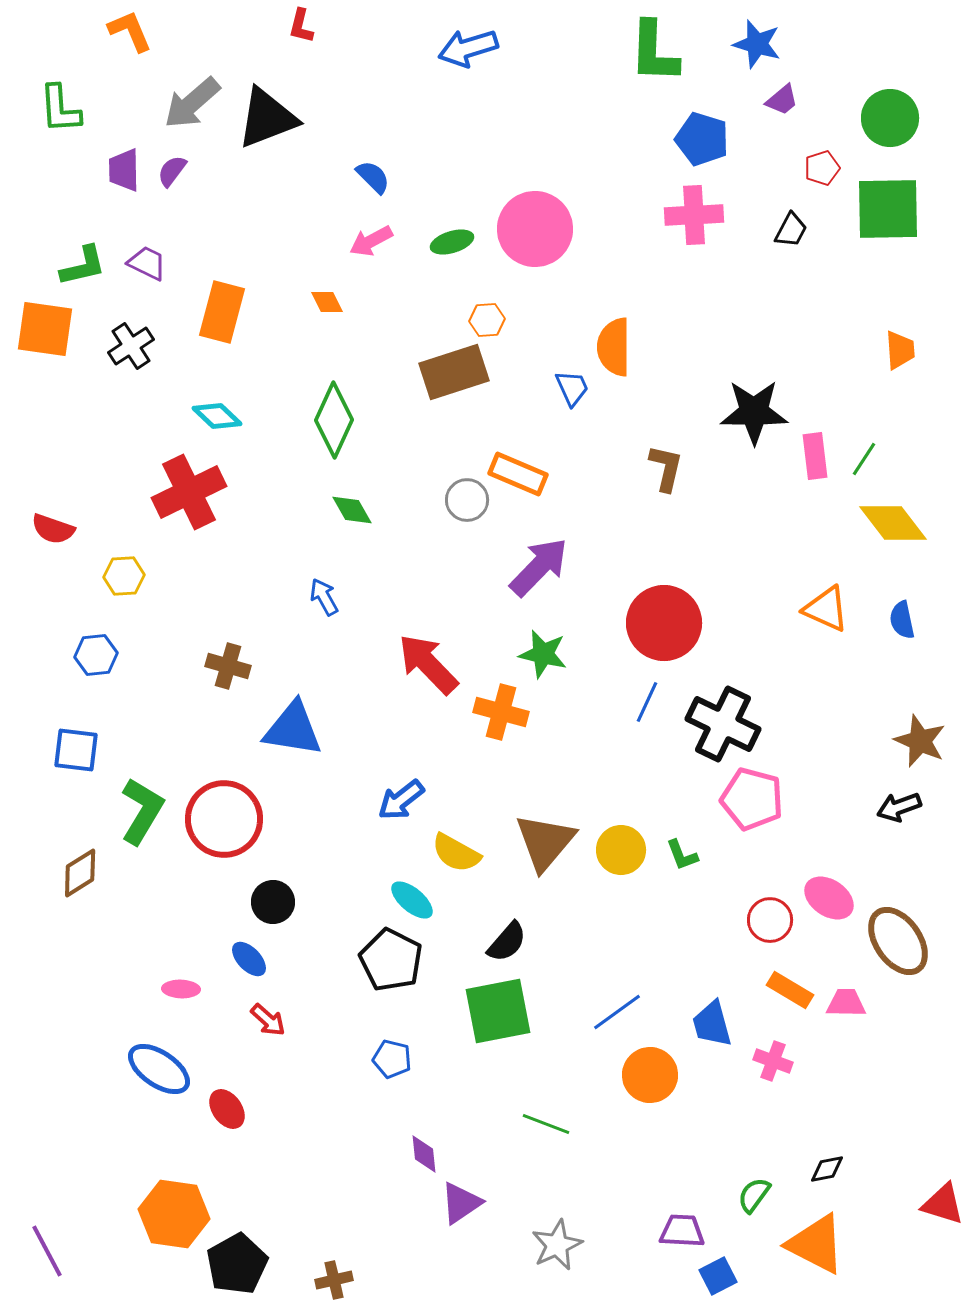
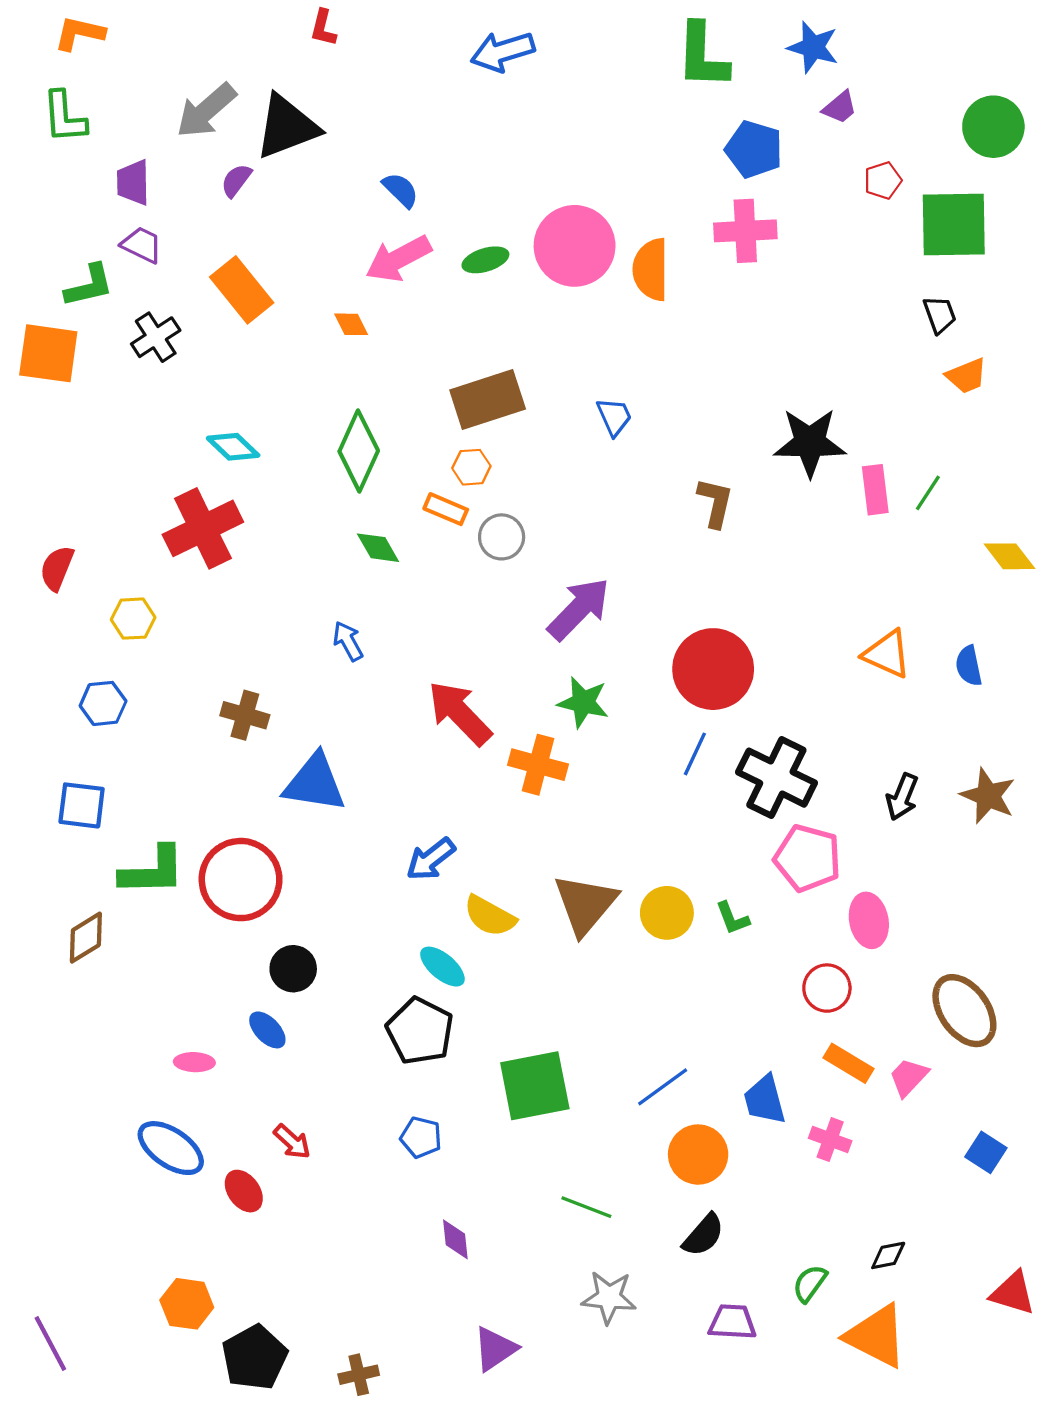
orange L-shape: (130, 31) -> (79, 33), moved, turned -54
green circle: (890, 118) -> (993, 127), moved
purple semicircle: (172, 171) -> (236, 180), moved
black trapezoid: (791, 230) -> (940, 315), moved, turned -48
pink arrow: (371, 241) -> (398, 259), size x1.4
purple trapezoid: (147, 263) -> (142, 245), moved
orange rectangle: (222, 312) -> (242, 290), moved, turned -54
orange hexagon: (487, 320) -> (471, 467), moved
black cross: (131, 346) -> (156, 337), moved
orange semicircle: (614, 347) -> (651, 270), moved
orange trapezoid: (900, 350) -> (967, 376), turned 72
orange rectangle: (518, 474) -> (446, 509), moved, size x0.7
yellow diamond: (893, 523) -> (1010, 556), moved, size x0.7
red semicircle: (53, 529) -> (57, 568), turned 93
black arrow: (899, 807) -> (902, 797), moved, turned -48
green L-shape: (142, 811) -> (152, 871), turned 58
pink ellipse: (829, 898) -> (869, 920), moved, turned 45
black semicircle: (507, 942) -> (703, 1235), moved
pink trapezoid: (846, 1003) -> (909, 1077), turned -48
red arrow: (268, 1020) -> (292, 1142), moved
purple triangle: (461, 1203) -> (495, 1349), moved
orange hexagon: (174, 1214) -> (187, 1304), size x0.7
gray star: (557, 1245) -> (609, 1297), moved, turned 30
blue square: (718, 1276) -> (986, 1152), moved, turned -30

